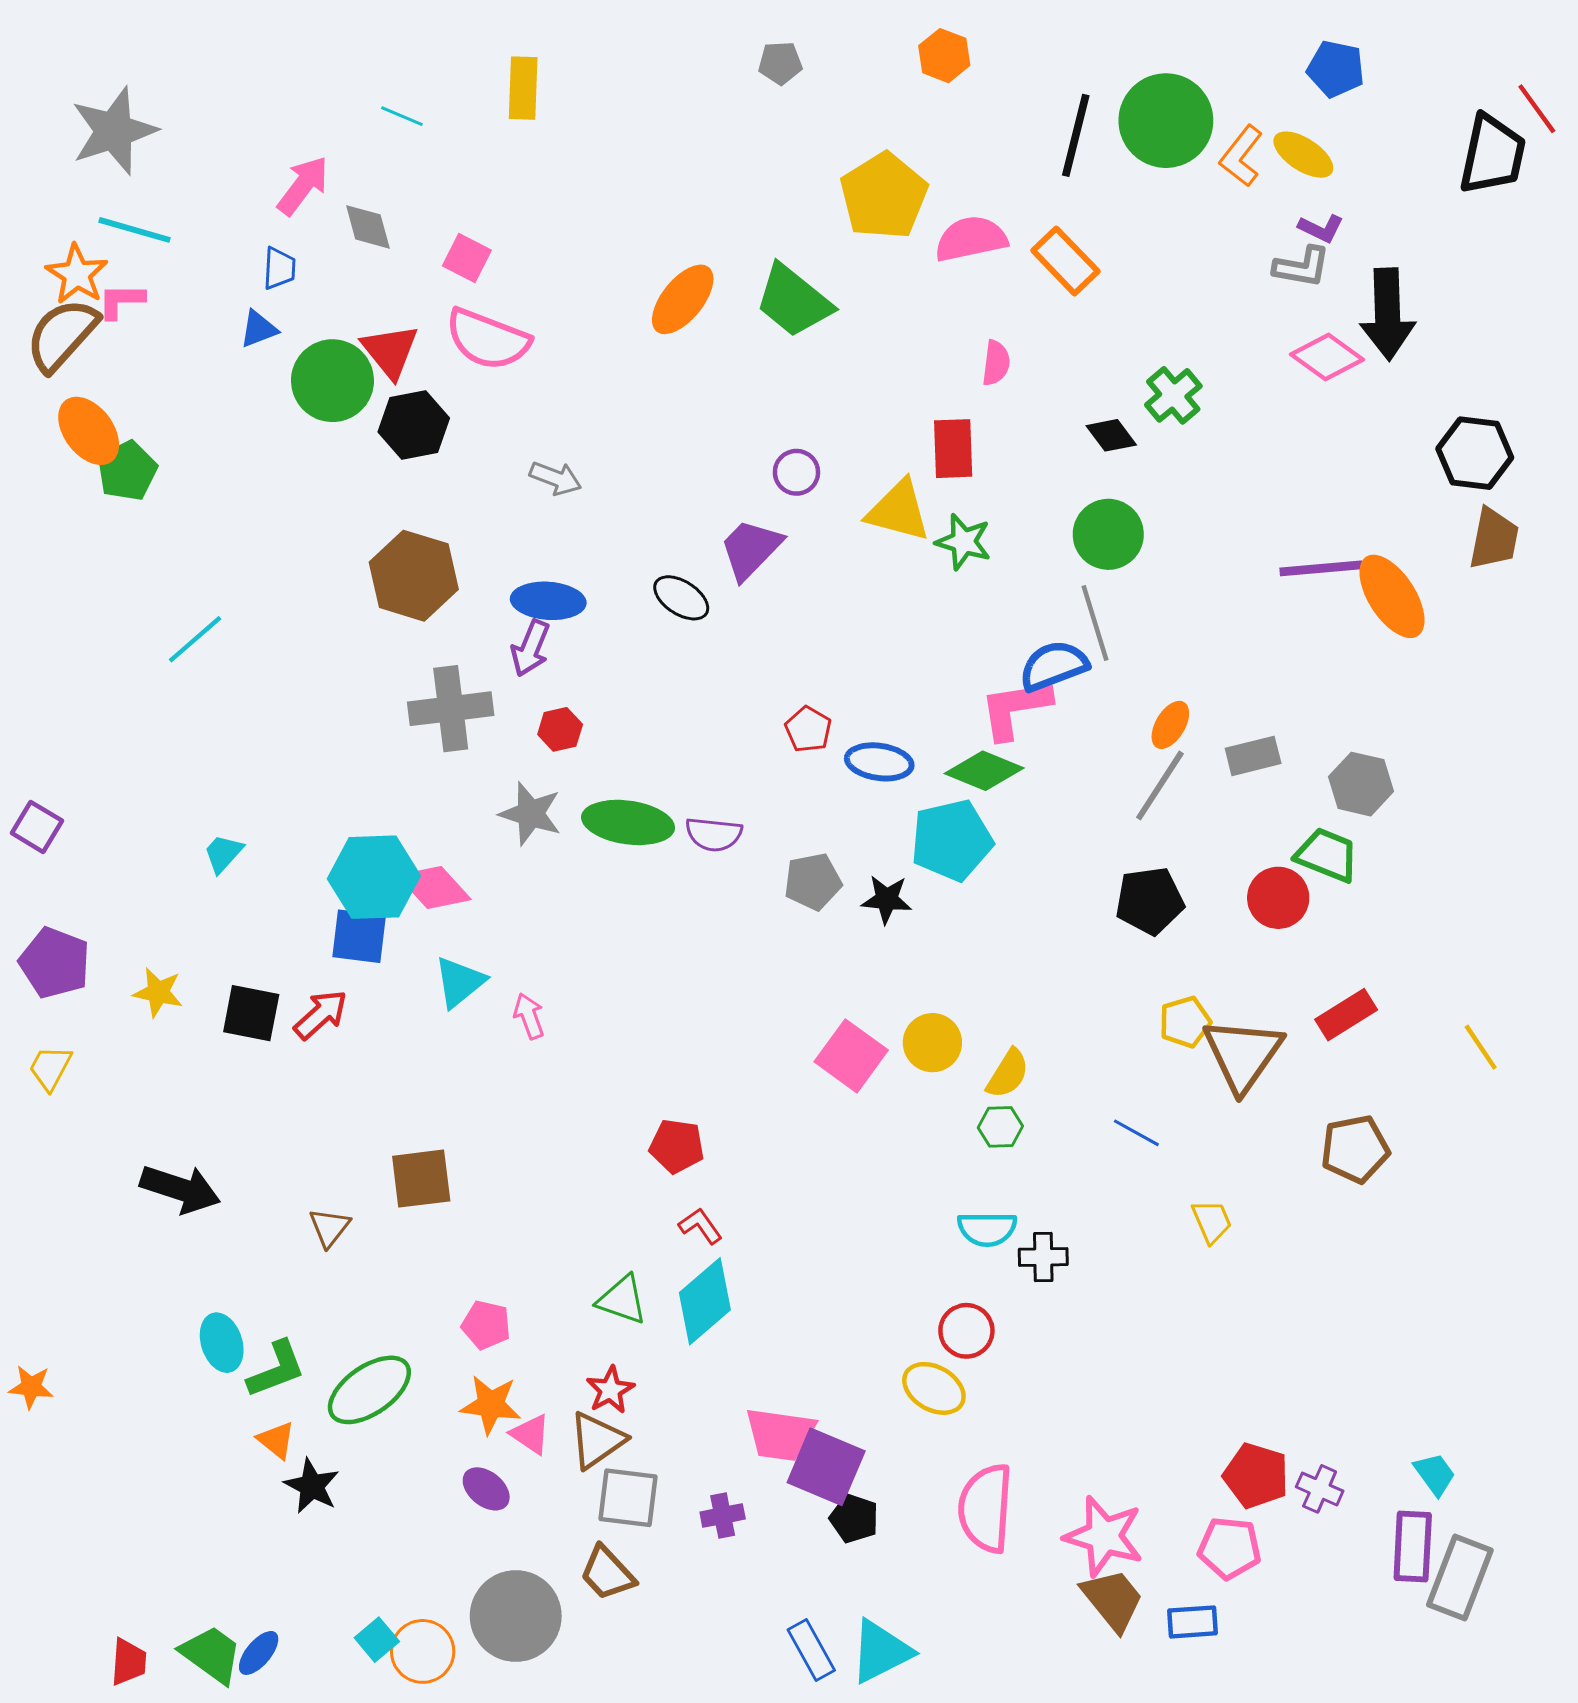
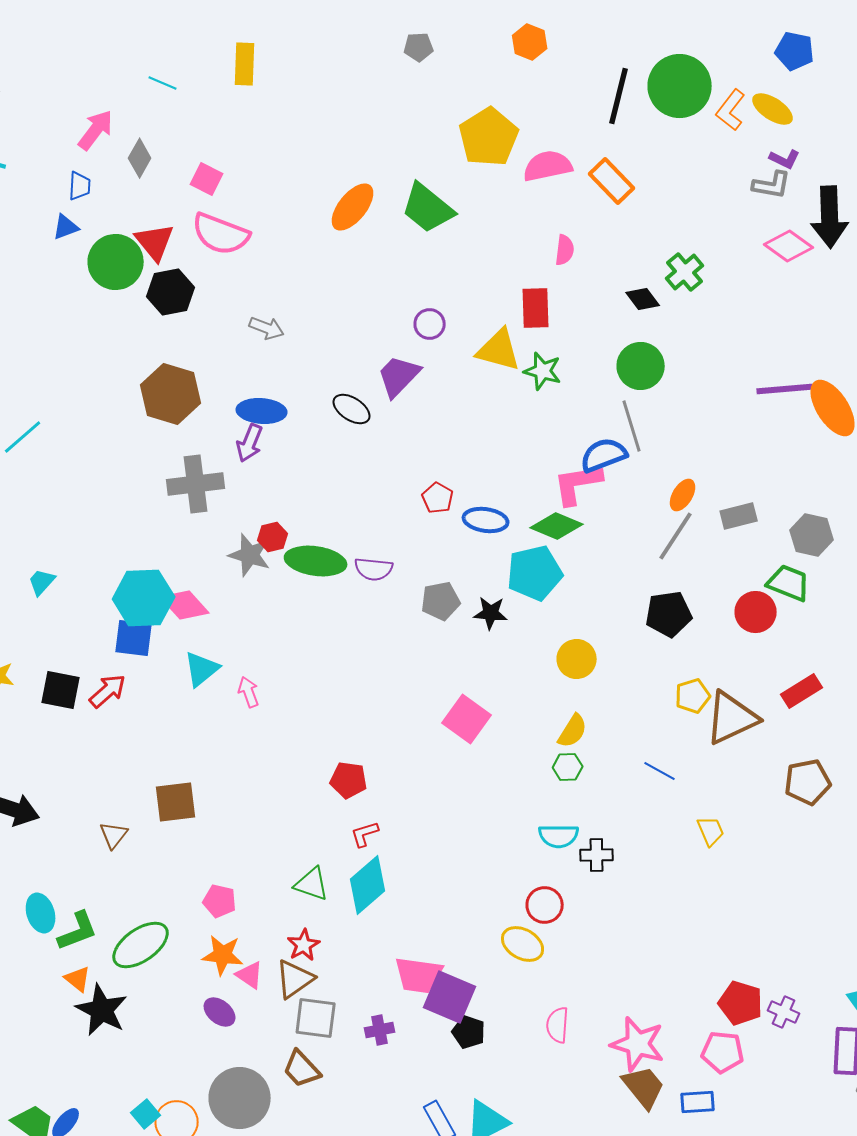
gray diamond: (368, 227) -> (140, 158), turned 45
red hexagon: (560, 729) -> (273, 537), moved
yellow circle: (932, 1043) -> (577, 659), moved
brown triangle: (1243, 1054) -> (732, 718), turned 30
red L-shape: (700, 1226) -> (365, 834), turned -72
black star: (312, 1486) -> (102, 1010), size x1.4
pink semicircle: (986, 1508) -> (558, 1025), size x0.6

